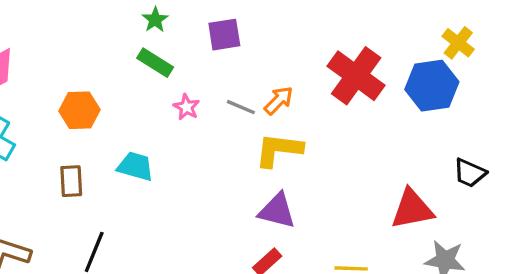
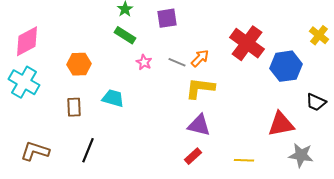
yellow cross: (458, 43) -> (319, 35), moved
blue hexagon: (432, 86) -> (286, 66), moved

